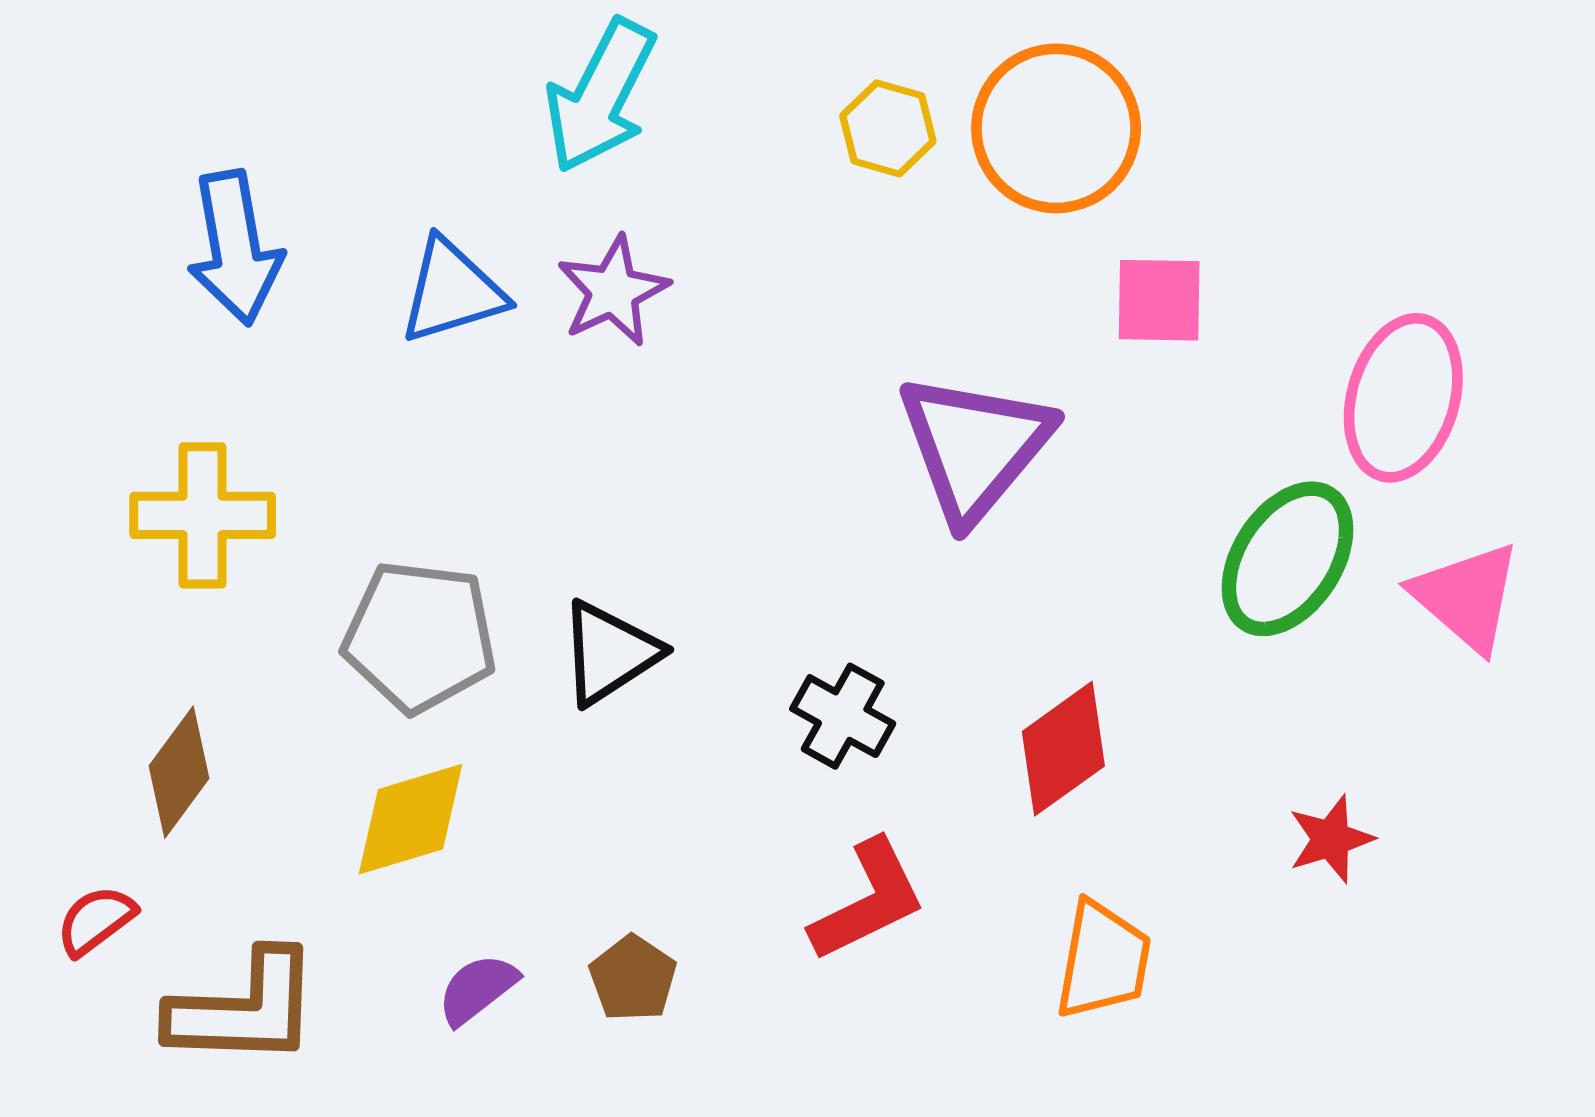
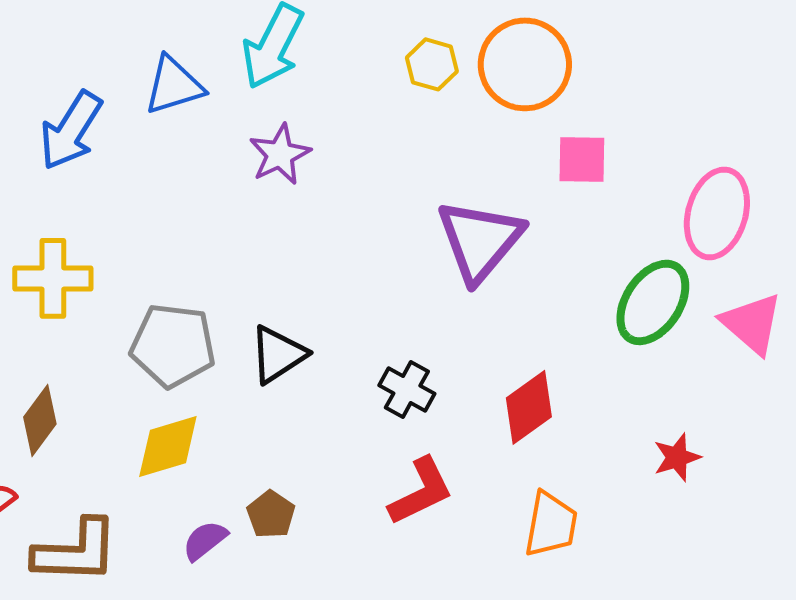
blue arrow: (235, 248) -> (71, 130), turned 42
blue triangle: (452, 291) -> (174, 85), moved
brown pentagon: (633, 978) -> (271, 514), moved

